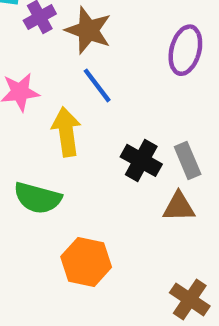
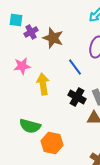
blue line: (97, 85) -> (75, 67), moved
green semicircle: (38, 198) -> (30, 126), moved

